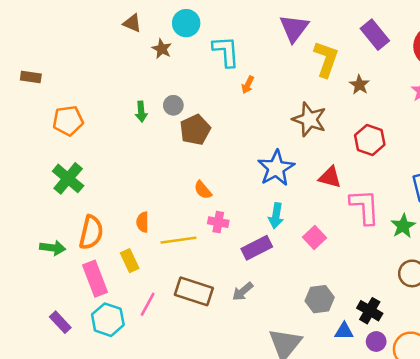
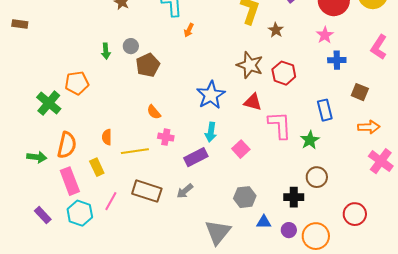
brown star: (309, 119) -> (250, 65), moved
orange pentagon: (68, 121) -> (77, 83), moved
black cross: (370, 311) -> (294, 197), moved, turned -30

